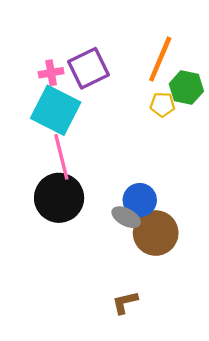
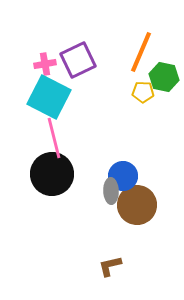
gray ellipse: (126, 217) -> (111, 191), turned 60

